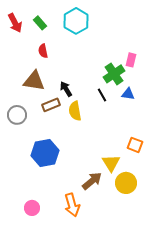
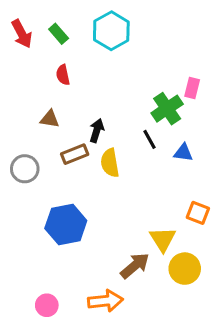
brown triangle: (34, 81) -> (50, 119), size x0.6
black arrow: (66, 89) -> (97, 131), turned 49
blue triangle: (128, 94) -> (183, 153), moved
orange arrow: (72, 205) -> (105, 301), turned -80

